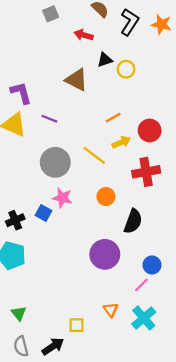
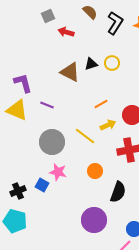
red arrow: (84, 35) -> (66, 32), moved
black triangle: (105, 60) -> (91, 64), moved

